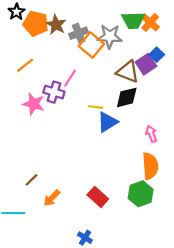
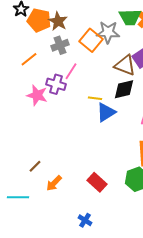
gray cross: (79, 33) -> (60, 45), moved

